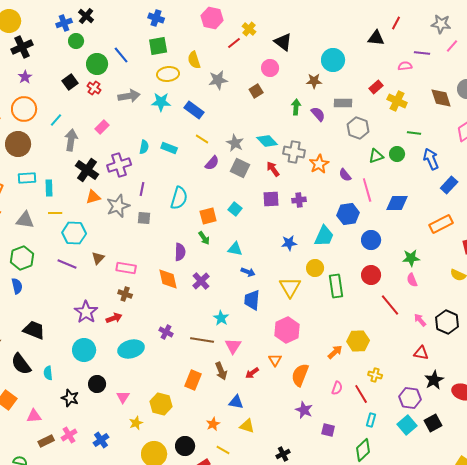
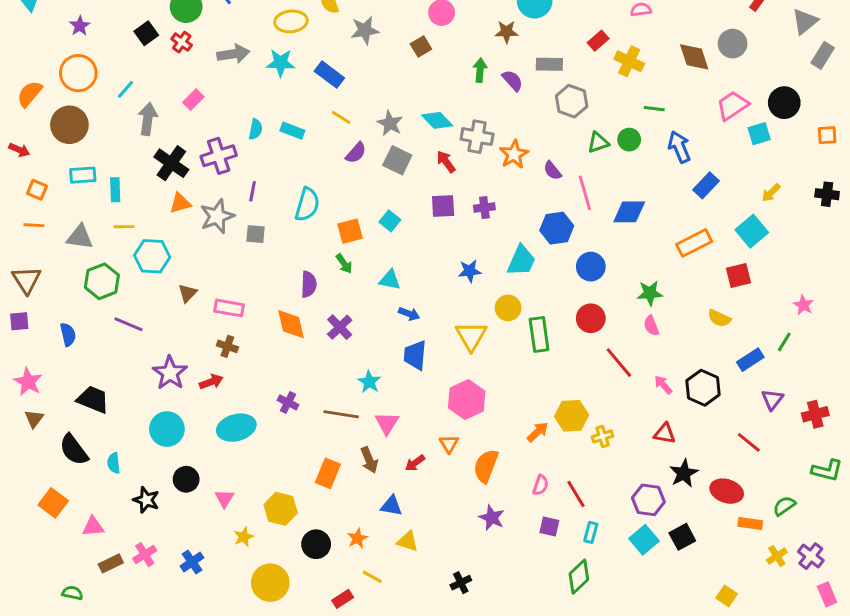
green hexagon: (22, 258) -> (102, 281), moved
purple line: (67, 264) -> (128, 324), moved
yellow cross: (375, 375) -> (603, 436), moved, turned -32
purple square: (328, 430) -> (549, 527), moved
black circle: (185, 446) -> (316, 544), moved

